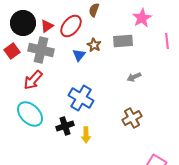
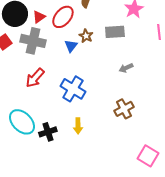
red arrow: (33, 80) -> (35, 78), moved
cyan ellipse: (30, 114) -> (22, 122), moved
black cross: (65, 126) -> (48, 132), moved

